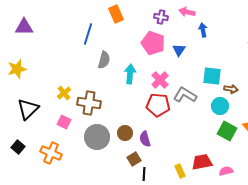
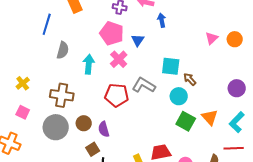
pink cross: (160, 80) -> (119, 59), moved
brown arrow: (231, 89) -> (190, 79), turned -144
brown cross: (89, 103) -> (62, 95), moved

